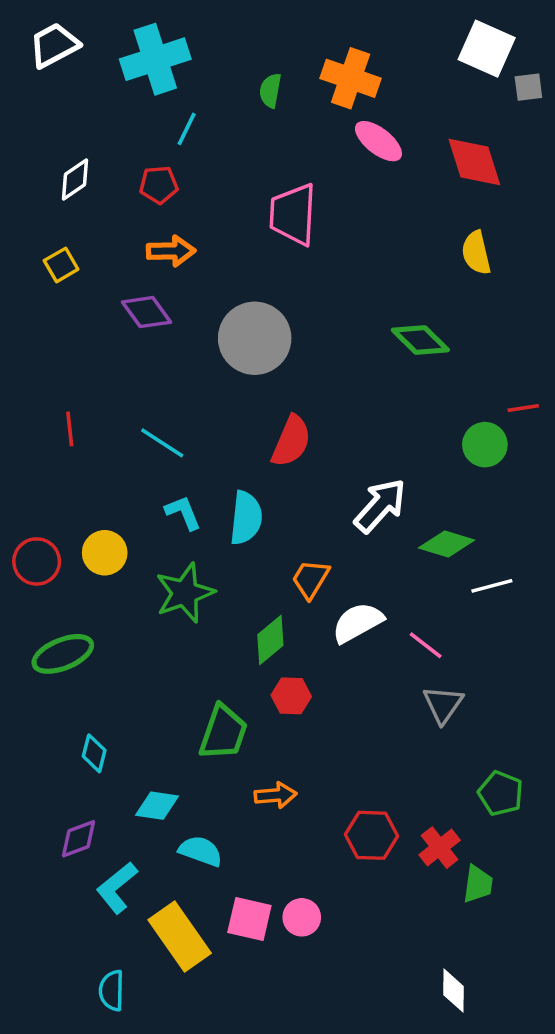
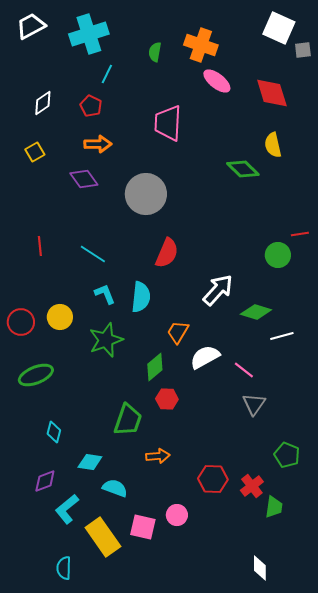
red pentagon: (159, 185) -> (91, 106), turned 30
green diamond: (420, 340) -> (243, 169), moved
pink circle: (302, 917) -> (177, 515), moved

